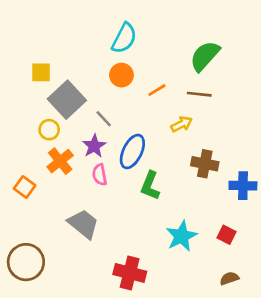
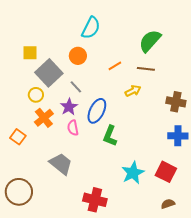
orange circle: (121, 75) -> (78, 56), moved
brown cross: (205, 164) -> (176, 102), moved
red square: (227, 235) -> (166, 172), size x1.5

